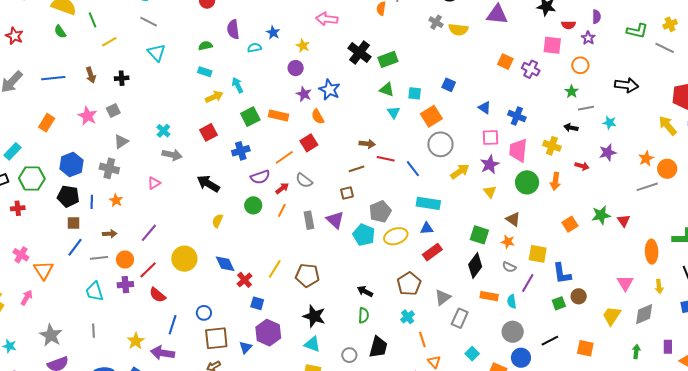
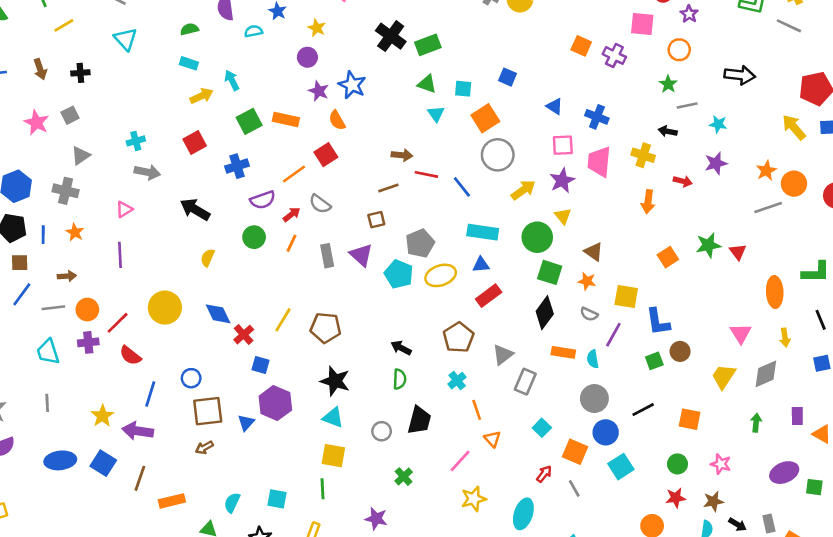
cyan cross: (163, 131) -> (136, 141), turned 32
green circle: (527, 182) -> (537, 237), moved
purple line: (149, 233) -> (120, 255), moved, turned -42

